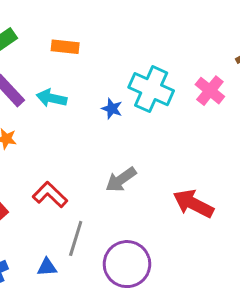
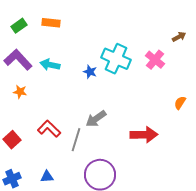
orange rectangle: (65, 47) -> (51, 23), moved
red arrow: (193, 204) -> (144, 135), turned 152
gray line: (76, 238) -> (76, 140), moved

